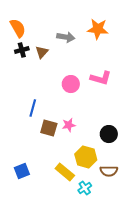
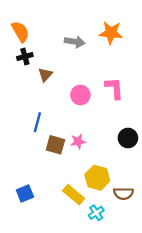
brown triangle: (42, 52) -> (45, 75), moved
pink L-shape: (101, 78) -> (114, 88), turned -110
black circle: (109, 134) -> (128, 138), moved

